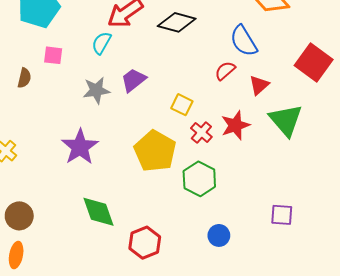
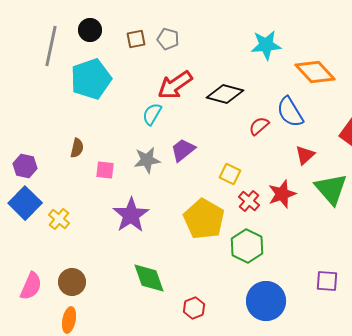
pink square: (53, 55) -> (105, 170), moved
red semicircle: (225, 71) -> (259, 126), moved
blue circle: (219, 235) -> (266, 301), size x1.8
red hexagon: (145, 243) -> (194, 308), size x0.7

